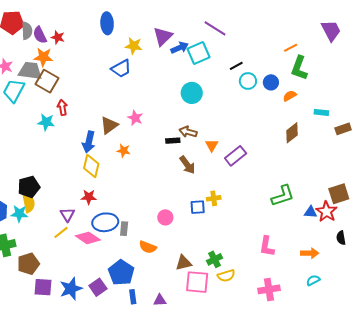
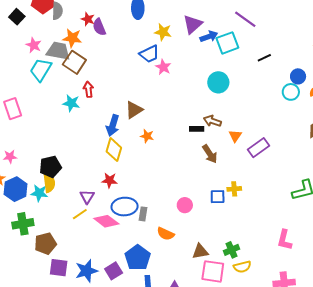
purple semicircle: (40, 35) -> (99, 27), moved
cyan circle: (248, 81) -> (291, 92), moved
pink star: (135, 118) -> (163, 67), moved

